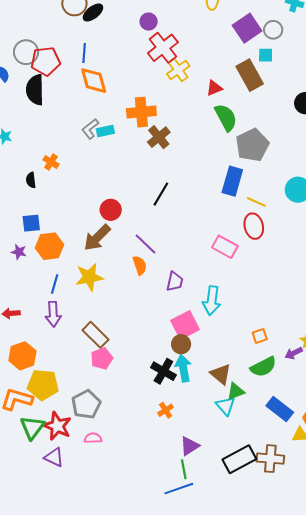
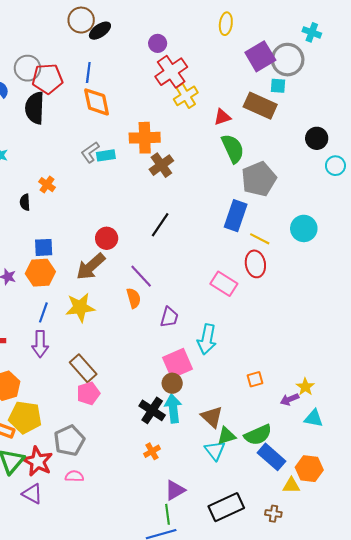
gray circle: (273, 30) -> (288, 60), size x1.6
brown rectangle: (250, 75) -> (260, 106), turned -40
blue square: (31, 223) -> (44, 247), moved
green semicircle: (263, 367) -> (258, 435), moved
brown cross: (270, 459) -> (273, 514), moved, size x0.6

